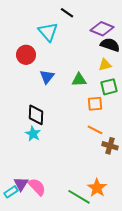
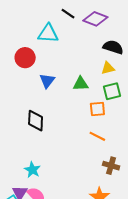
purple diamond: (102, 29) -> (95, 19), moved
cyan triangle: (48, 32) -> (48, 34), turned -45
cyan star: (33, 134) -> (32, 170), moved
brown cross: (110, 146) -> (111, 166), moved

